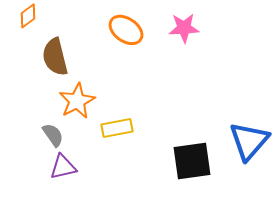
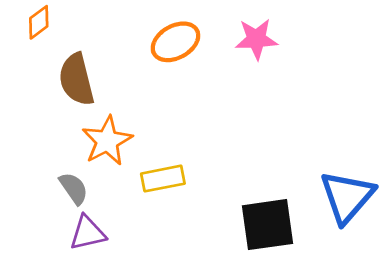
orange ellipse: (126, 30) -> (175, 42), turned -64

